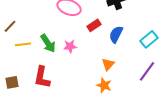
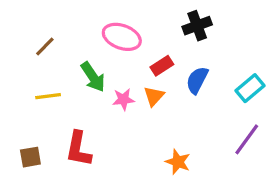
brown line: (10, 26) -> (45, 46), moved
green arrow: (48, 43) -> (93, 77), moved
orange triangle: (108, 64) -> (154, 96), moved

